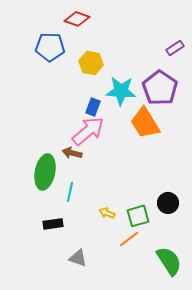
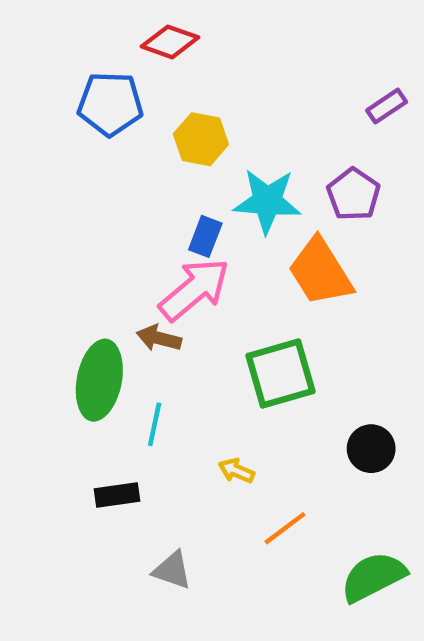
purple pentagon: (160, 88) -> (353, 194), size x0.7
green square: (138, 216) -> (281, 373), moved, size x1.4
green semicircle: (169, 261) -> (373, 577), turned -84

